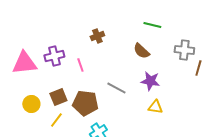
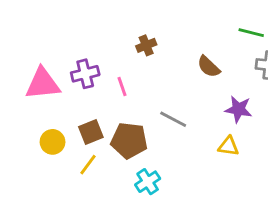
green line: (152, 25) -> (251, 33), moved
purple star: (150, 81) -> (238, 109), moved

